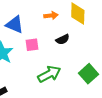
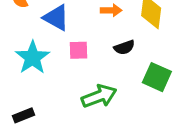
green square: (88, 74) -> (157, 77), moved, turned -30

